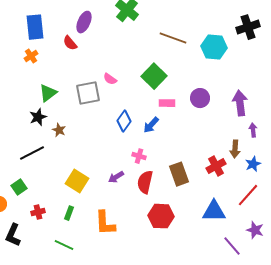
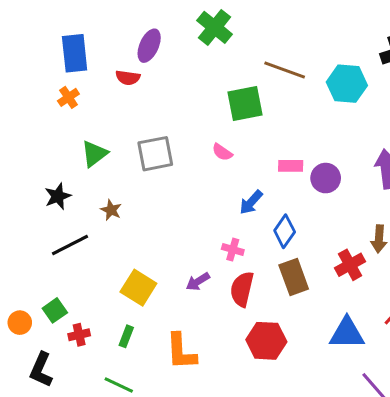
red semicircle: (70, 43) -> (128, 78), turned -42
green square: (154, 76) -> (245, 103), moved, turned 35
pink semicircle: (110, 79) -> (222, 152), moved
purple circle: (200, 98) -> (326, 178), moved
pink rectangle: (167, 103) -> (291, 166), moved
black star: (38, 117) -> (58, 196), moved
blue diamond: (124, 121) -> (285, 231), moved
green square: (19, 187) -> (55, 310), moved

